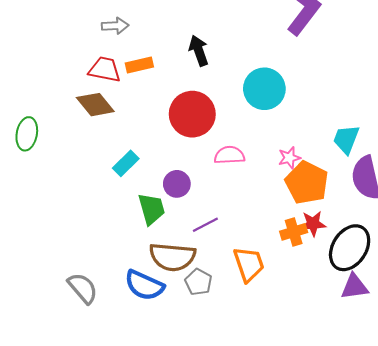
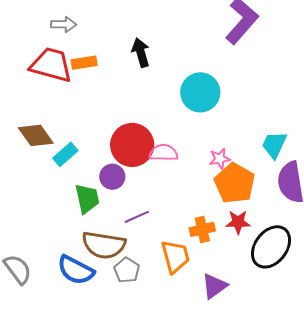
red trapezoid: (105, 70) -> (51, 65), size x1.4
brown diamond: (95, 105) -> (36, 135), moved
red circle: (192, 114) -> (132, 145), moved
orange cross: (294, 232) -> (202, 229), moved
purple triangle: (355, 287) -> (214, 286), moved, turned -32

